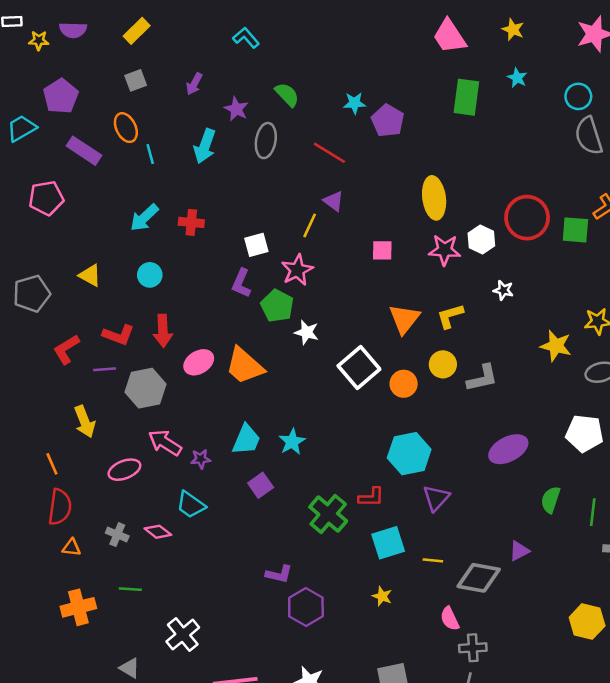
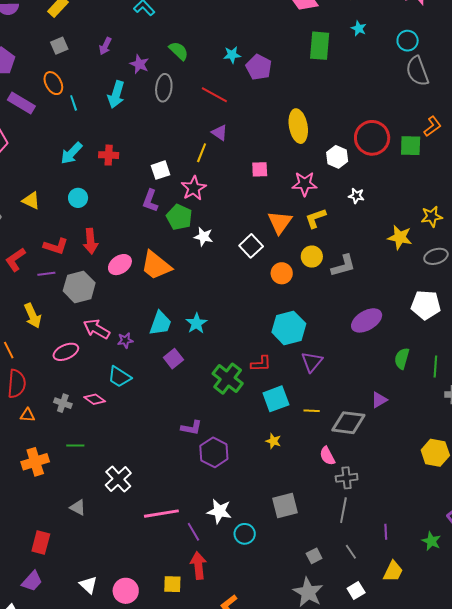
pink star: (445, 250) -> (305, 184), moved
white square: (359, 368) -> (251, 246), moved, size x0.7

